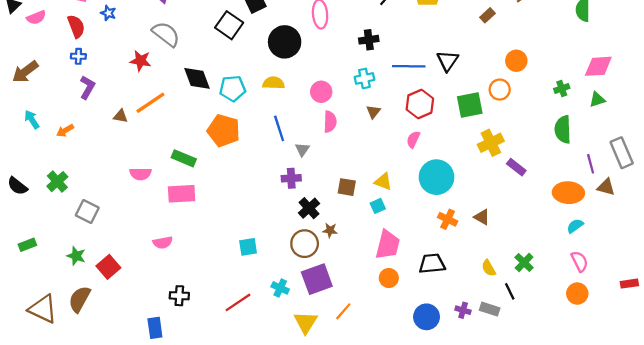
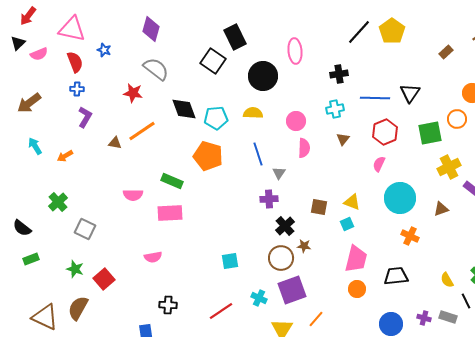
black semicircle: (17, 186) -> (22, 228), moved
brown triangle: (482, 217) -> (441, 209), moved, turned -49

